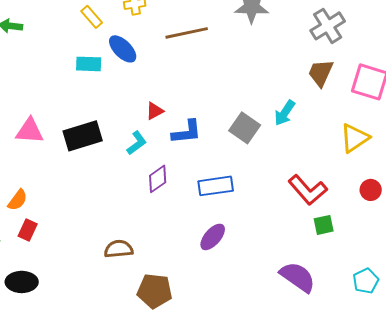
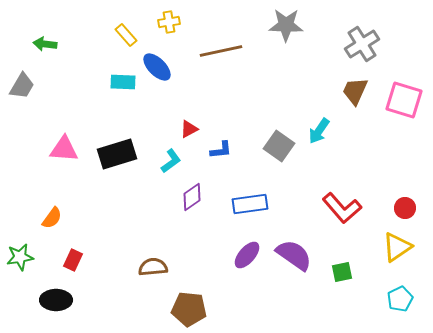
blue L-shape: (187, 132) -> (221, 150), size x0.7
yellow triangle: (355, 138) -> (397, 247), moved
green square: (324, 225) -> (342, 272), moved
red rectangle: (28, 230) -> (73, 260), moved
purple semicircle: (298, 277) -> (294, 255), moved

